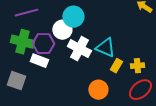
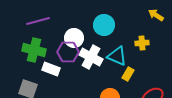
cyan circle: (73, 17) -> (104, 25), moved
purple hexagon: (43, 44) -> (68, 52), moved
yellow cross: (137, 66) -> (142, 43), moved

